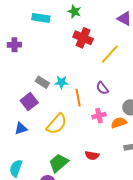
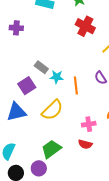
cyan star: (61, 82) -> (57, 77), moved
pink cross: (99, 116) -> (89, 124), moved
blue triangle: (21, 129) -> (16, 112), size x1.5

